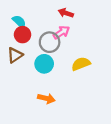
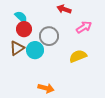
pink arrow: (61, 32) -> (84, 27), moved
cyan circle: (44, 64) -> (35, 50), moved

